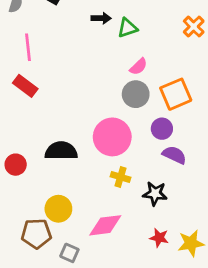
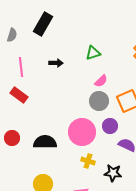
black arrow: (101, 18) -> (56, 63), moved
purple circle: (162, 129) -> (110, 126), moved
red circle: (16, 165) -> (12, 138), moved

